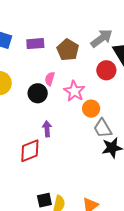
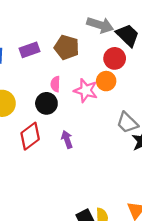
gray arrow: (102, 38) -> (100, 25), turned 70
orange circle: (91, 109) -> (106, 81), moved
red diamond: (30, 151) -> (30, 136), moved

